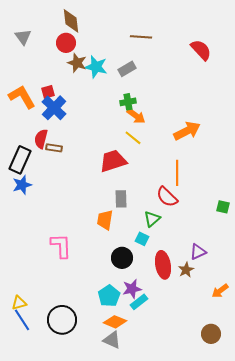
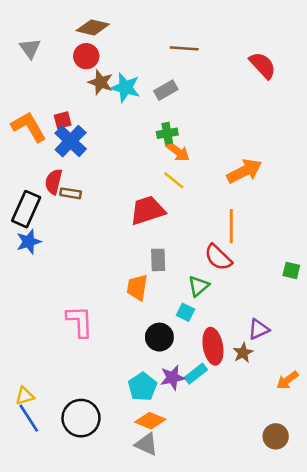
brown diamond: (71, 21) -> (93, 27), turned -70
cyan rectangle: (139, 302) -> (196, 374), moved

